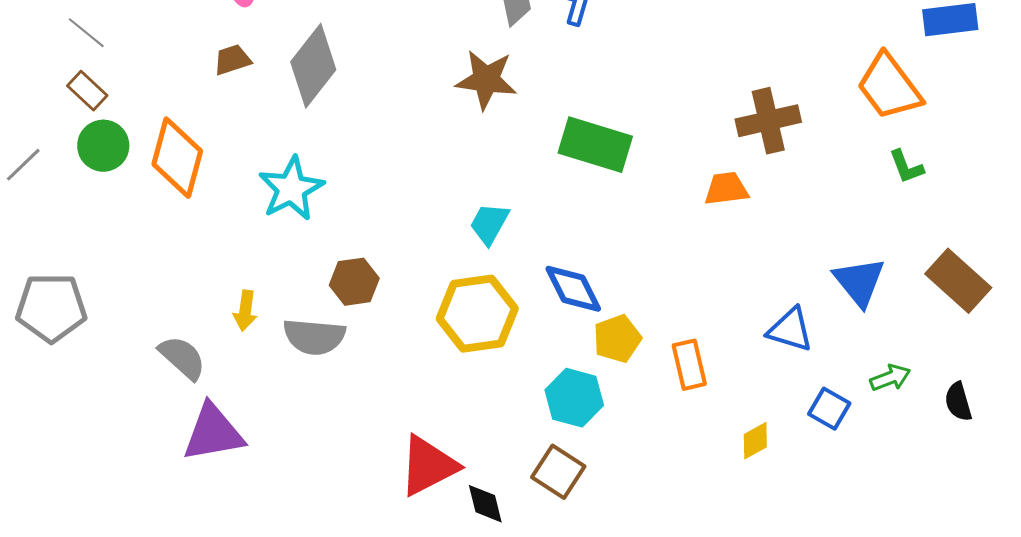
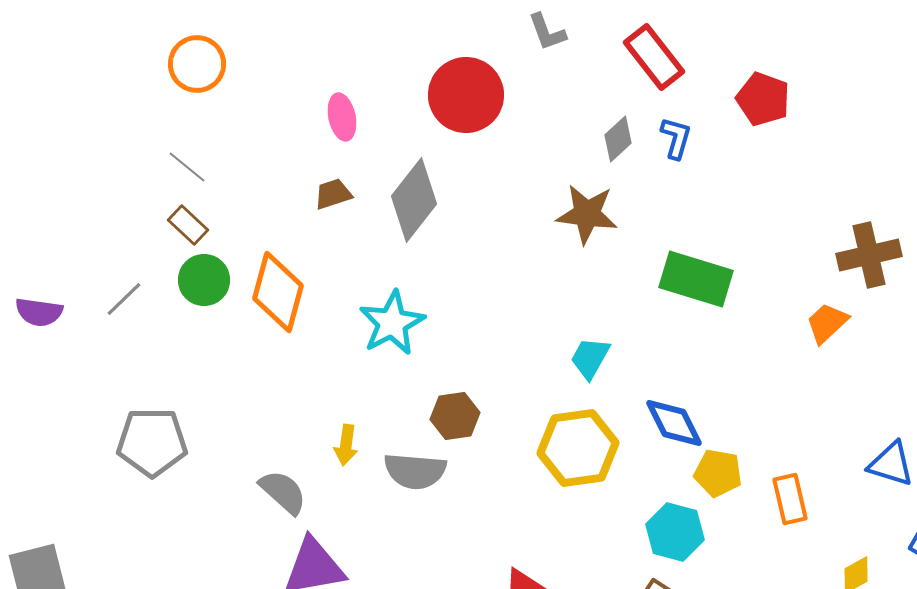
orange trapezoid: (726, 189) -> (827, 323), turned -36
yellow pentagon: (617, 339) -> (718, 473), turned 30

